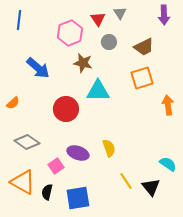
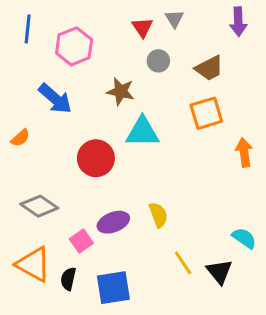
pink hexagon: (70, 33) -> (74, 46), moved
orange semicircle: (13, 103) -> (20, 138), moved
purple ellipse: (78, 153) -> (113, 222), turned -40

